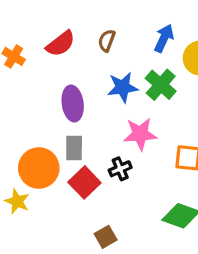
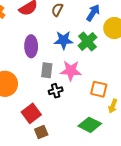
gray rectangle: (74, 148) -> (47, 70), moved
red square: (84, 182) -> (31, 113), moved

